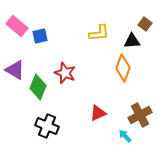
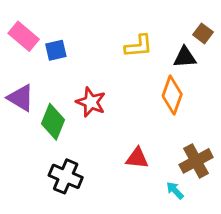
red triangle: (98, 113) -> (137, 158), turned 30

